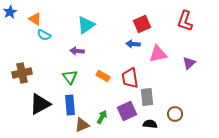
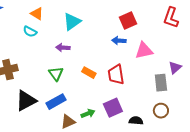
orange triangle: (35, 19) -> (37, 14), moved
purple triangle: (189, 63) -> (175, 68), moved
gray rectangle: (147, 97) -> (161, 83), moved
blue rectangle: (70, 105) -> (56, 102), turned 66
green arrow: (102, 117) -> (88, 114), turned 40

